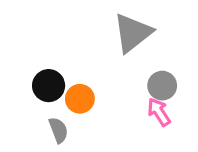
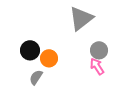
gray semicircle: (58, 130) -> (36, 77), turned -126

